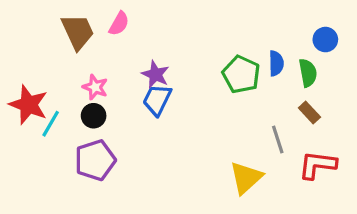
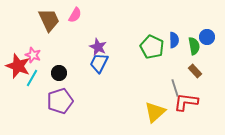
blue circle: (325, 40) -> (207, 37), moved
pink star: (95, 87) -> (33, 55), moved
red L-shape: (317, 165) -> (186, 102), moved

